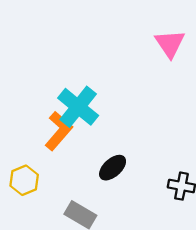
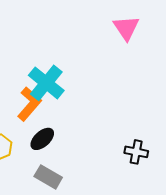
black ellipse: (113, 168) -> (42, 139), moved

